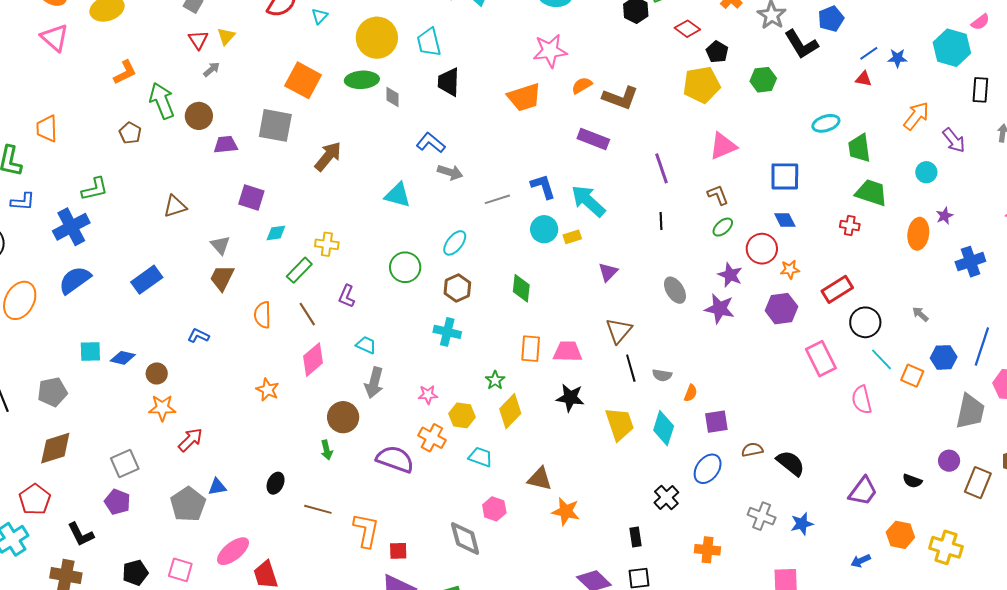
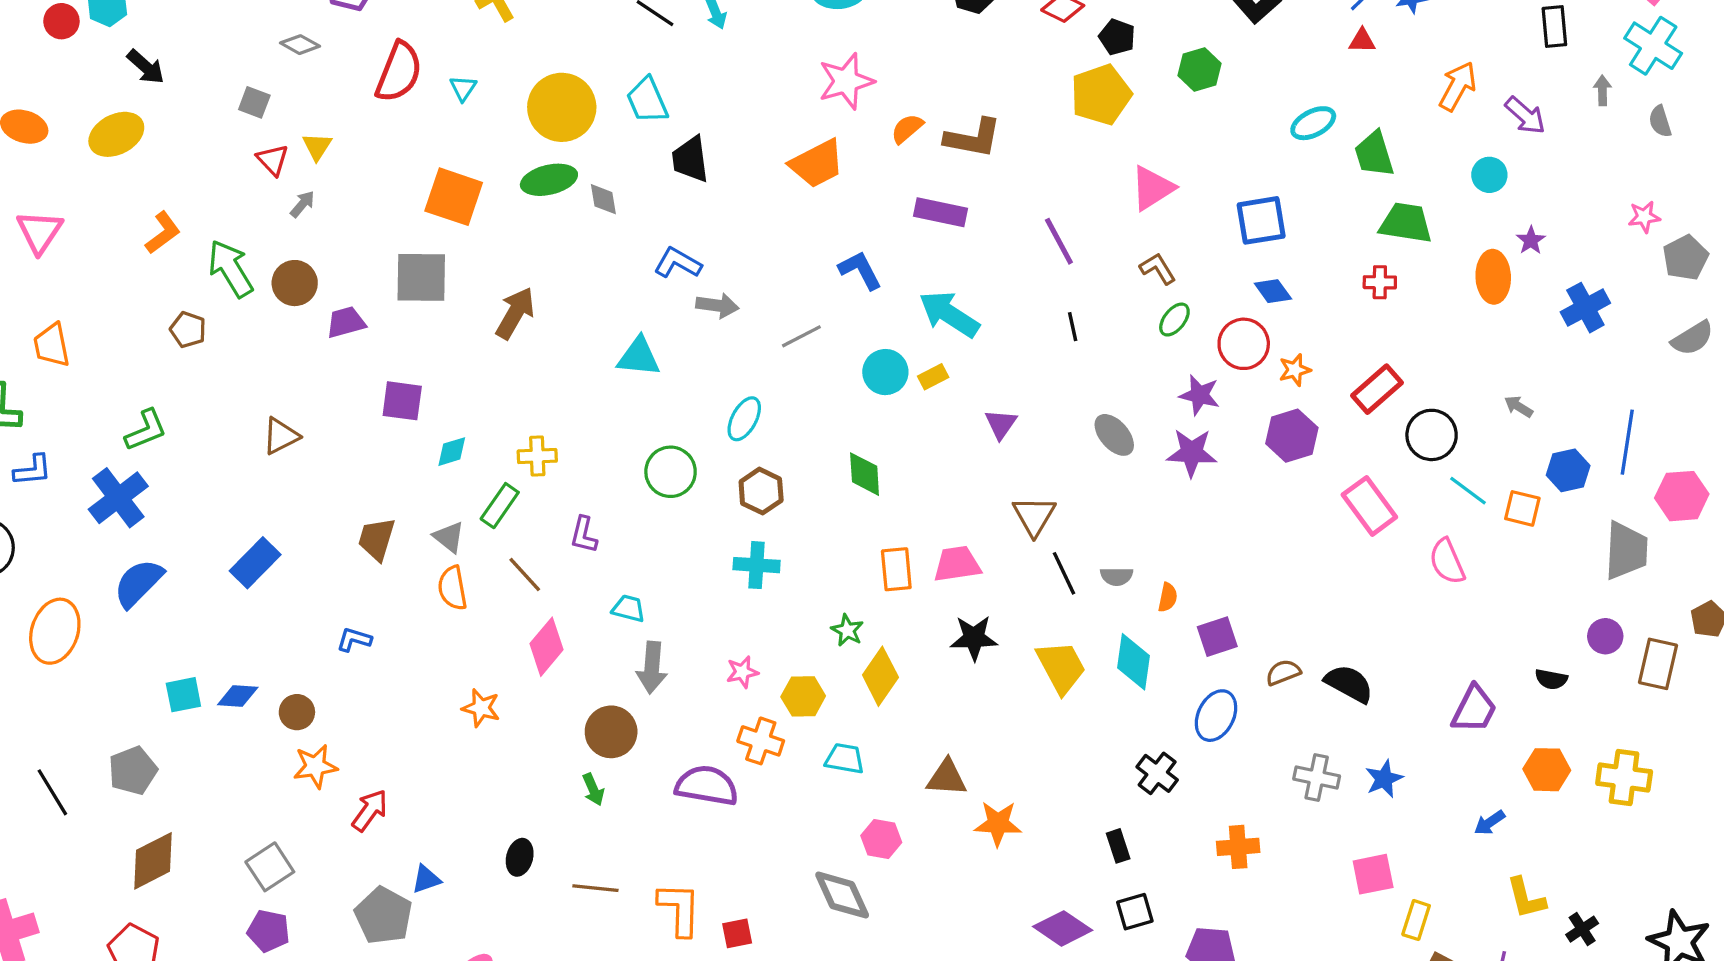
pink triangle: (55, 38) -> (40, 232), moved, turned 32
blue L-shape: (543, 186) -> (860, 270), moved
gray triangle: (220, 245) -> (449, 537), moved

